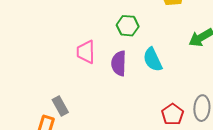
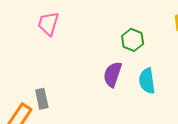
pink trapezoid: (86, 52) -> (48, 24), moved

